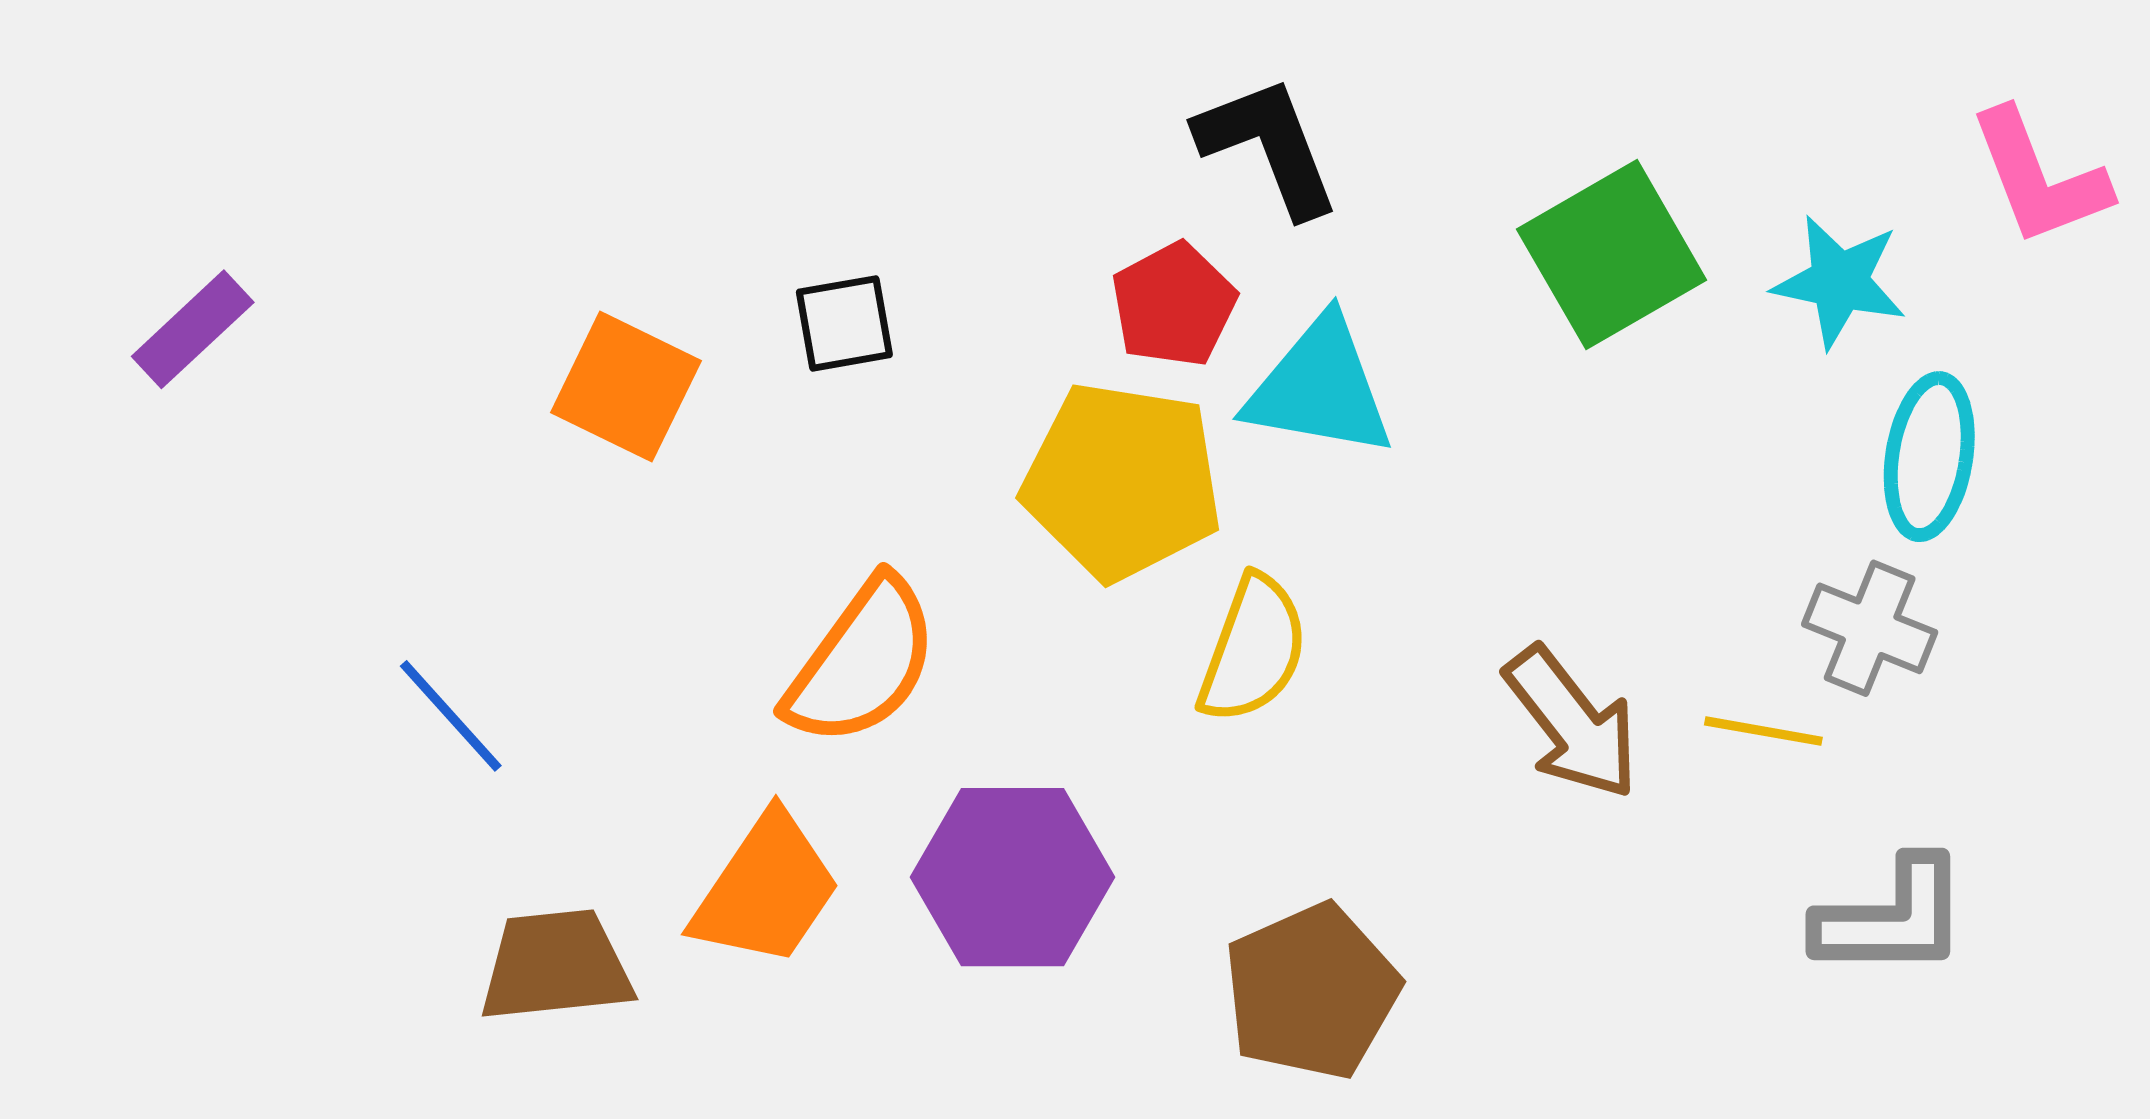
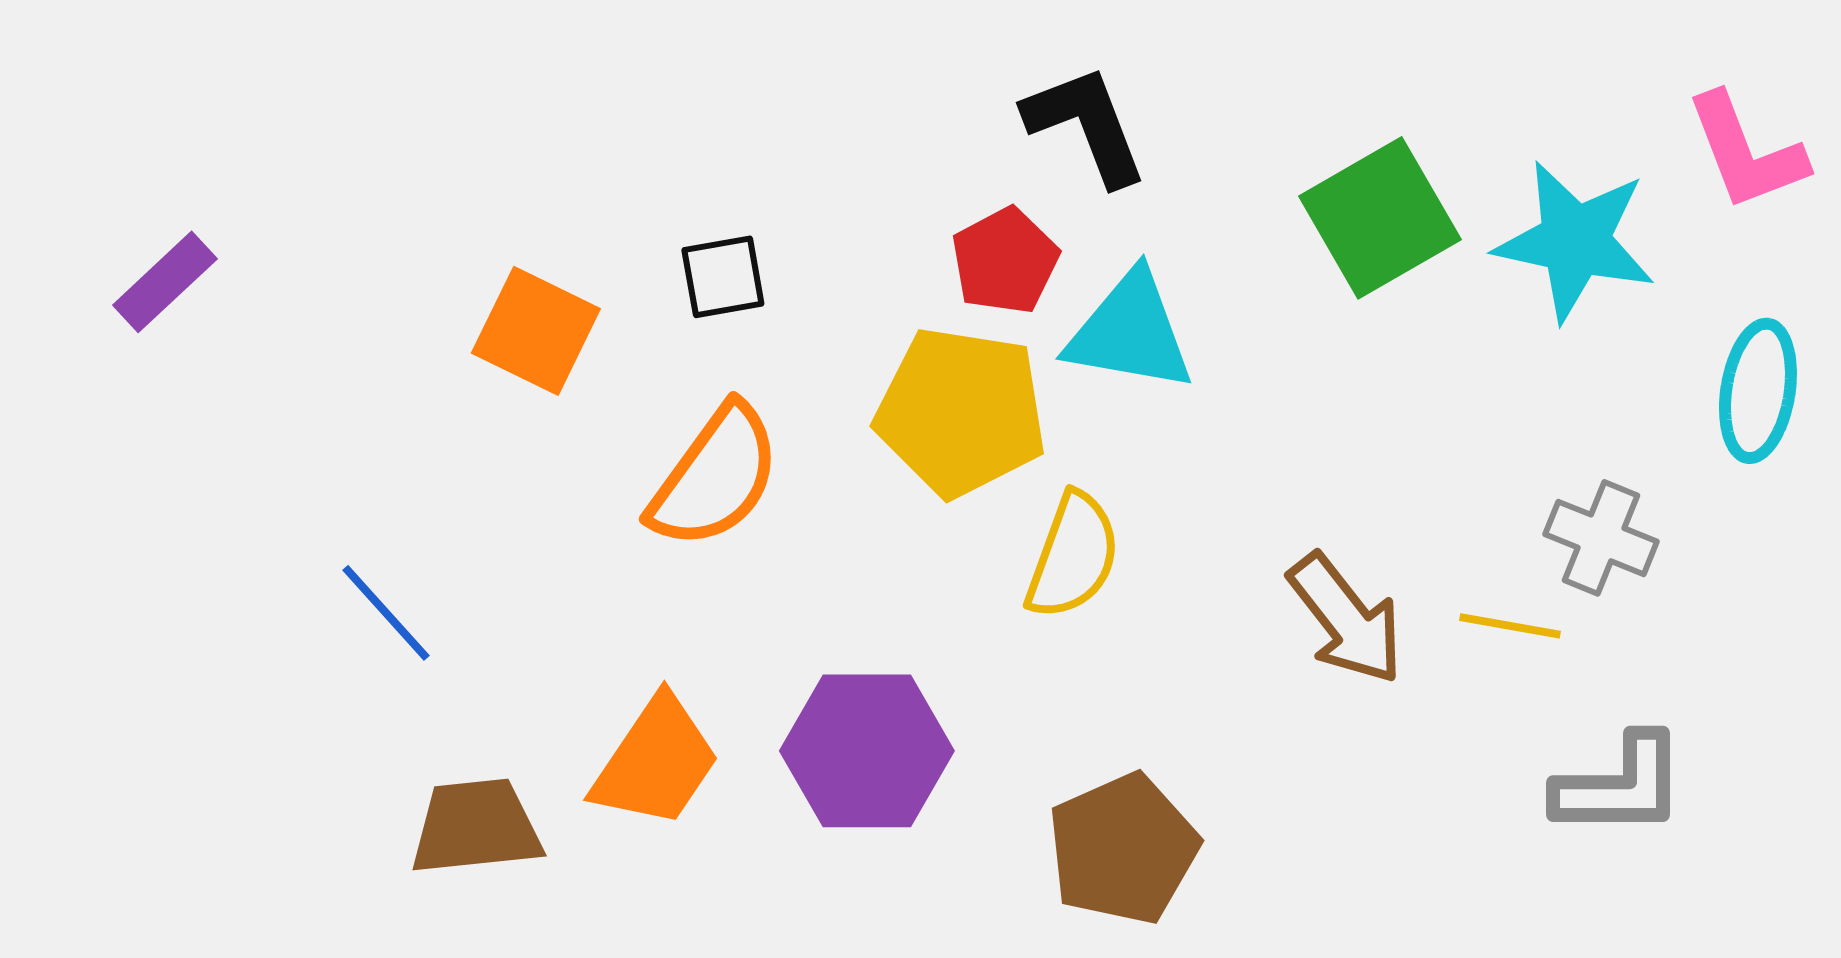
cyan star: (1839, 281) -> (1575, 241), size x1.4
cyan ellipse: (1929, 457) -> (1758, 391), moved
orange semicircle: (862, 662) -> (715, 477), moved

